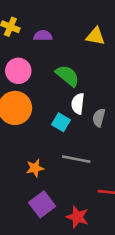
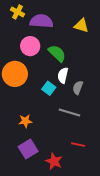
purple semicircle: (43, 36) -> (41, 21), size x1.6
pink circle: (18, 71) -> (30, 46), moved
gray line: (76, 159) -> (69, 112), moved

